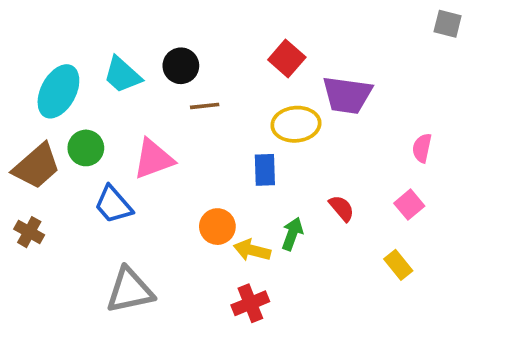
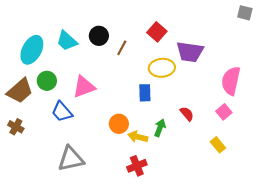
brown line: (205, 106) -> (122, 48), moved, turned -56
pink semicircle: (422, 148) -> (231, 81), size x1.8

